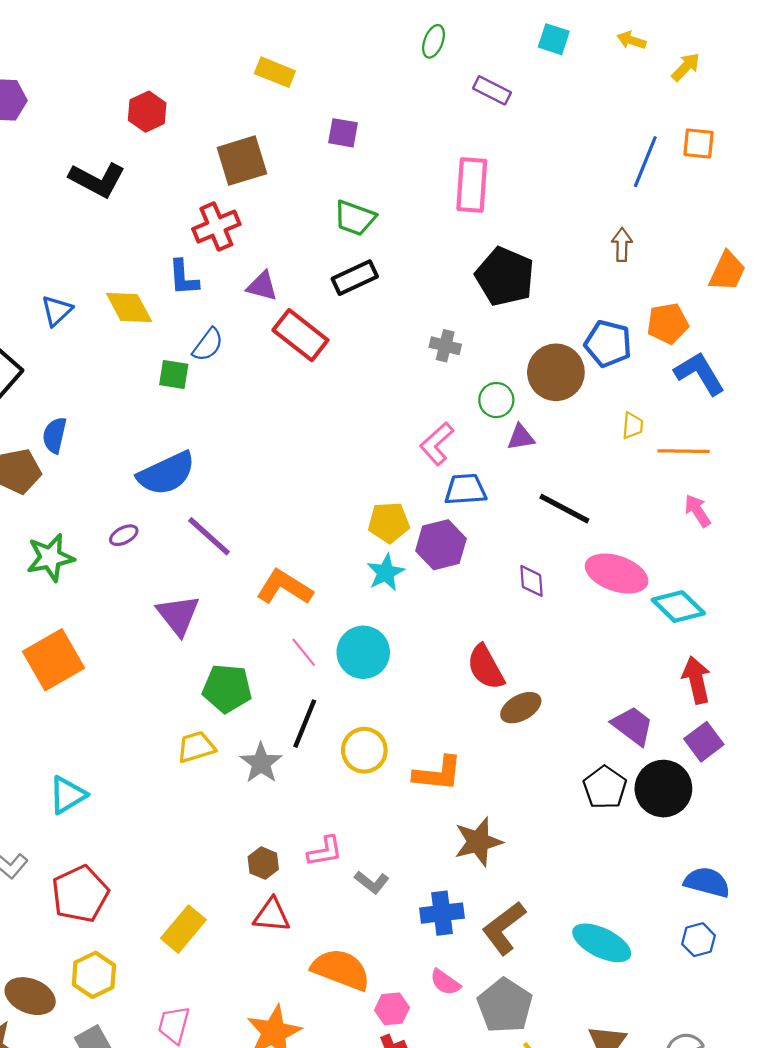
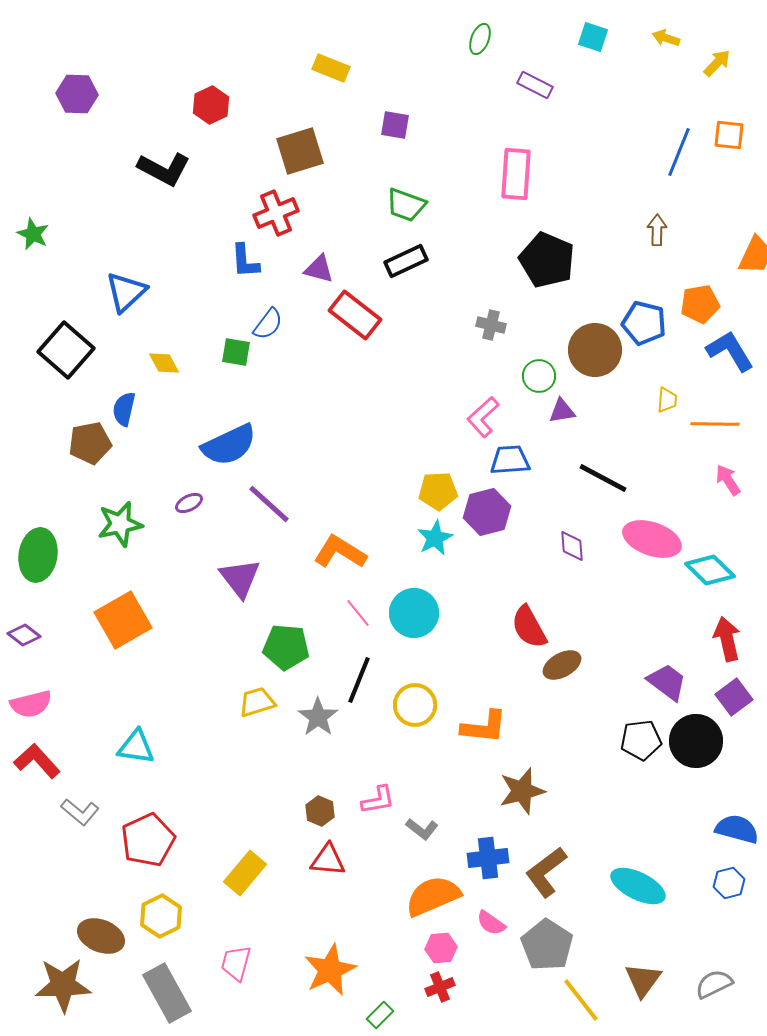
yellow diamond: (129, 307) -> (164, 363), moved, size x0.7
blue triangle: (57, 311) -> (126, 292), size x1.4
black pentagon: (605, 787) -> (641, 740), turned 30
cyan triangle: (67, 795) -> (136, 747), turned 39
orange semicircle: (341, 969) -> (433, 896), moved, turned -44

